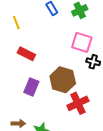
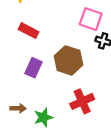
red cross: (78, 103) -> (82, 101), moved

